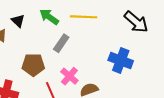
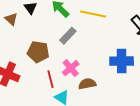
blue cross: (121, 60) -> (122, 61), turned -30

